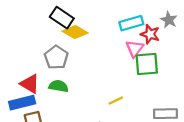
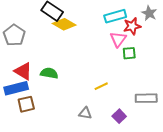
red star: (150, 34) -> (132, 26), turned -30
gray pentagon: (56, 57) -> (14, 35), moved
green square: (147, 64) -> (129, 53), size x0.6

